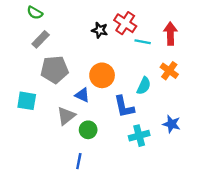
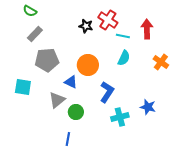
orange cross: (169, 71) -> (161, 62), moved
cyan semicircle: (144, 86) -> (124, 58), moved
blue L-shape: (124, 107) -> (107, 92), turned -135

